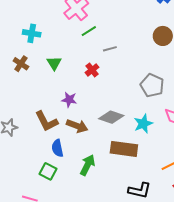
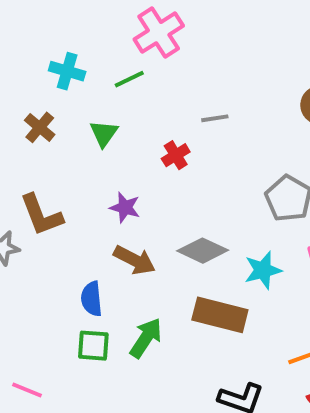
green line: (89, 31) -> (129, 79), moved
brown L-shape: (46, 121) -> (41, 215), moved
green square: (48, 171) -> (93, 346), moved, turned -30

